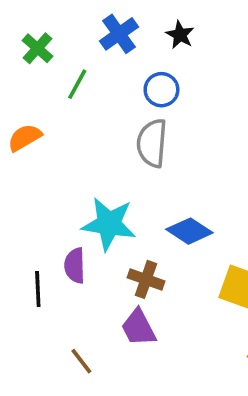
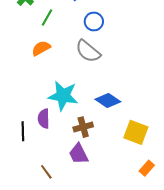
orange semicircle: (25, 138) -> (41, 48), moved
gray semicircle: (152, 143) -> (88, 51), turned -56
brown cross: (146, 279) -> (83, 127), turned -36

